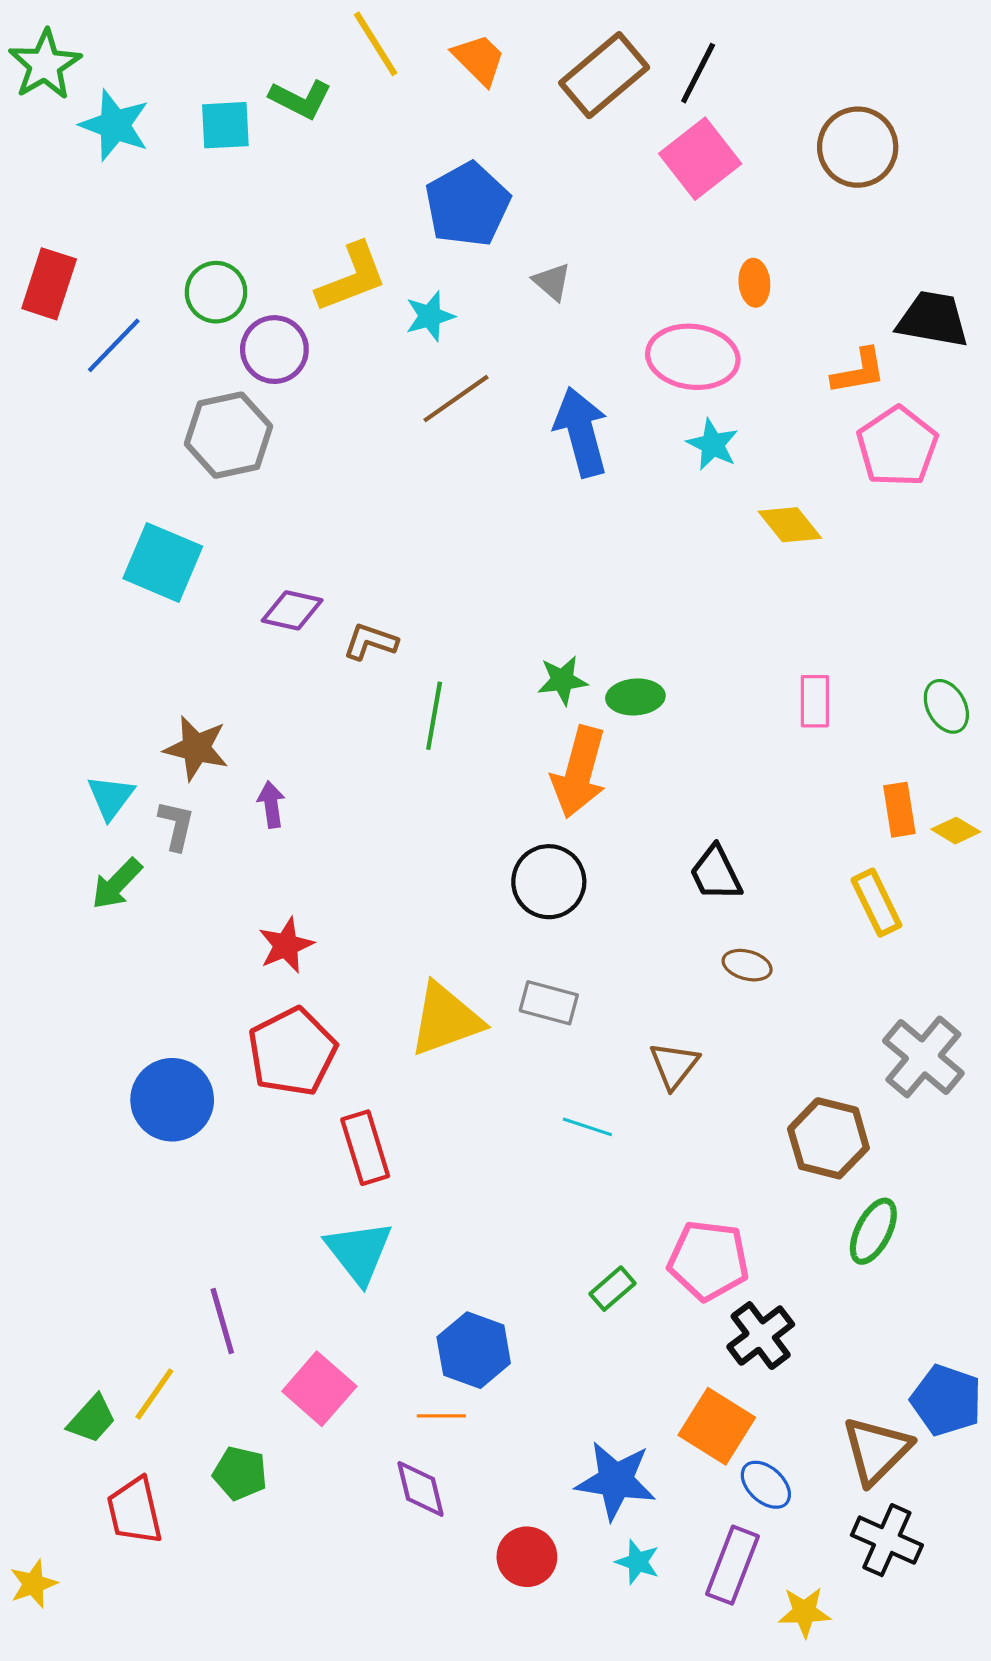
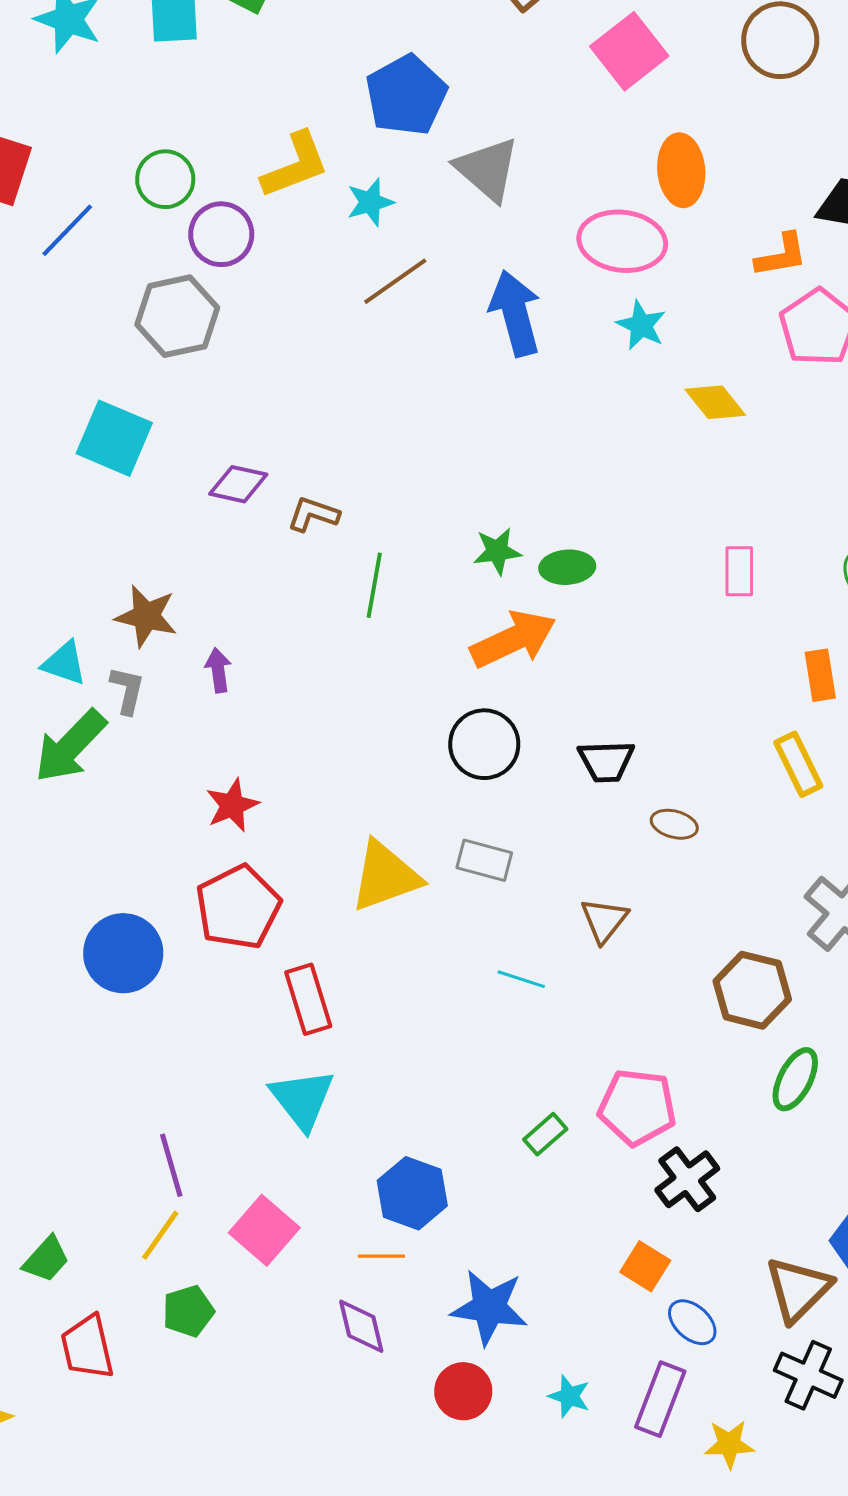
gray triangle: (552, 282) -> (487, 169), size x1.8
orange ellipse: (754, 283) -> (681, 170), size x1.6
orange arrow: (579, 772) -> (513, 639), turned -130
cyan triangle: (111, 797) -> (64, 663), turned -48
black trapezoid: (716, 873) -> (606, 761), moved, turned -66
green arrow: (117, 884) -> (70, 746), size x1.5
yellow line: (154, 1394) -> (160, 1235), moved
orange square: (717, 1426) -> (645, 1266), size x0.7
green pentagon: (240, 1473) -> (188, 1311), turned -30
blue star: (616, 1481) -> (489, 1307), moved

